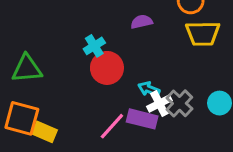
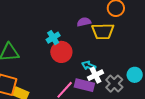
yellow trapezoid: (203, 33) -> (103, 31), moved
gray cross: (179, 103) -> (114, 84), moved

